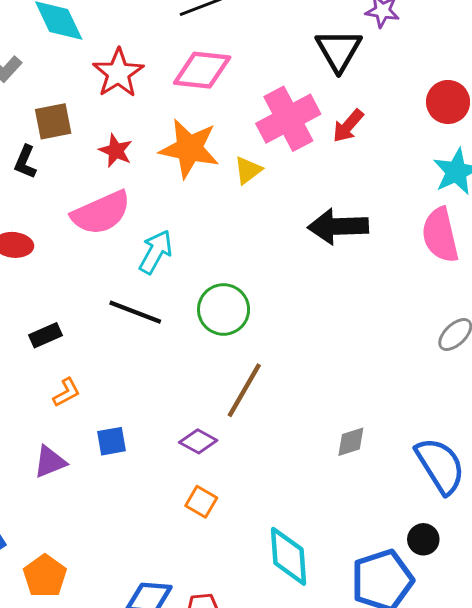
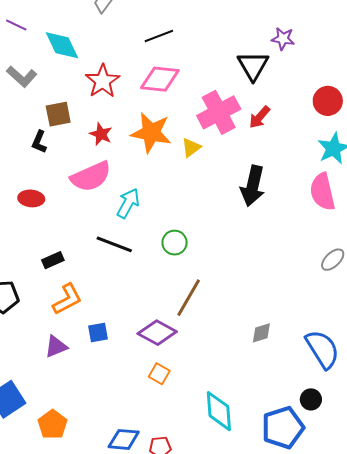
black arrow: (338, 226) -> (253, 186), turned -75
green circle: (224, 309) -> (175, 243), size x0.7
orange L-shape: (66, 392) -> (67, 299), size x1.6
purple diamond: (198, 441) -> (157, 333), size x1.5

